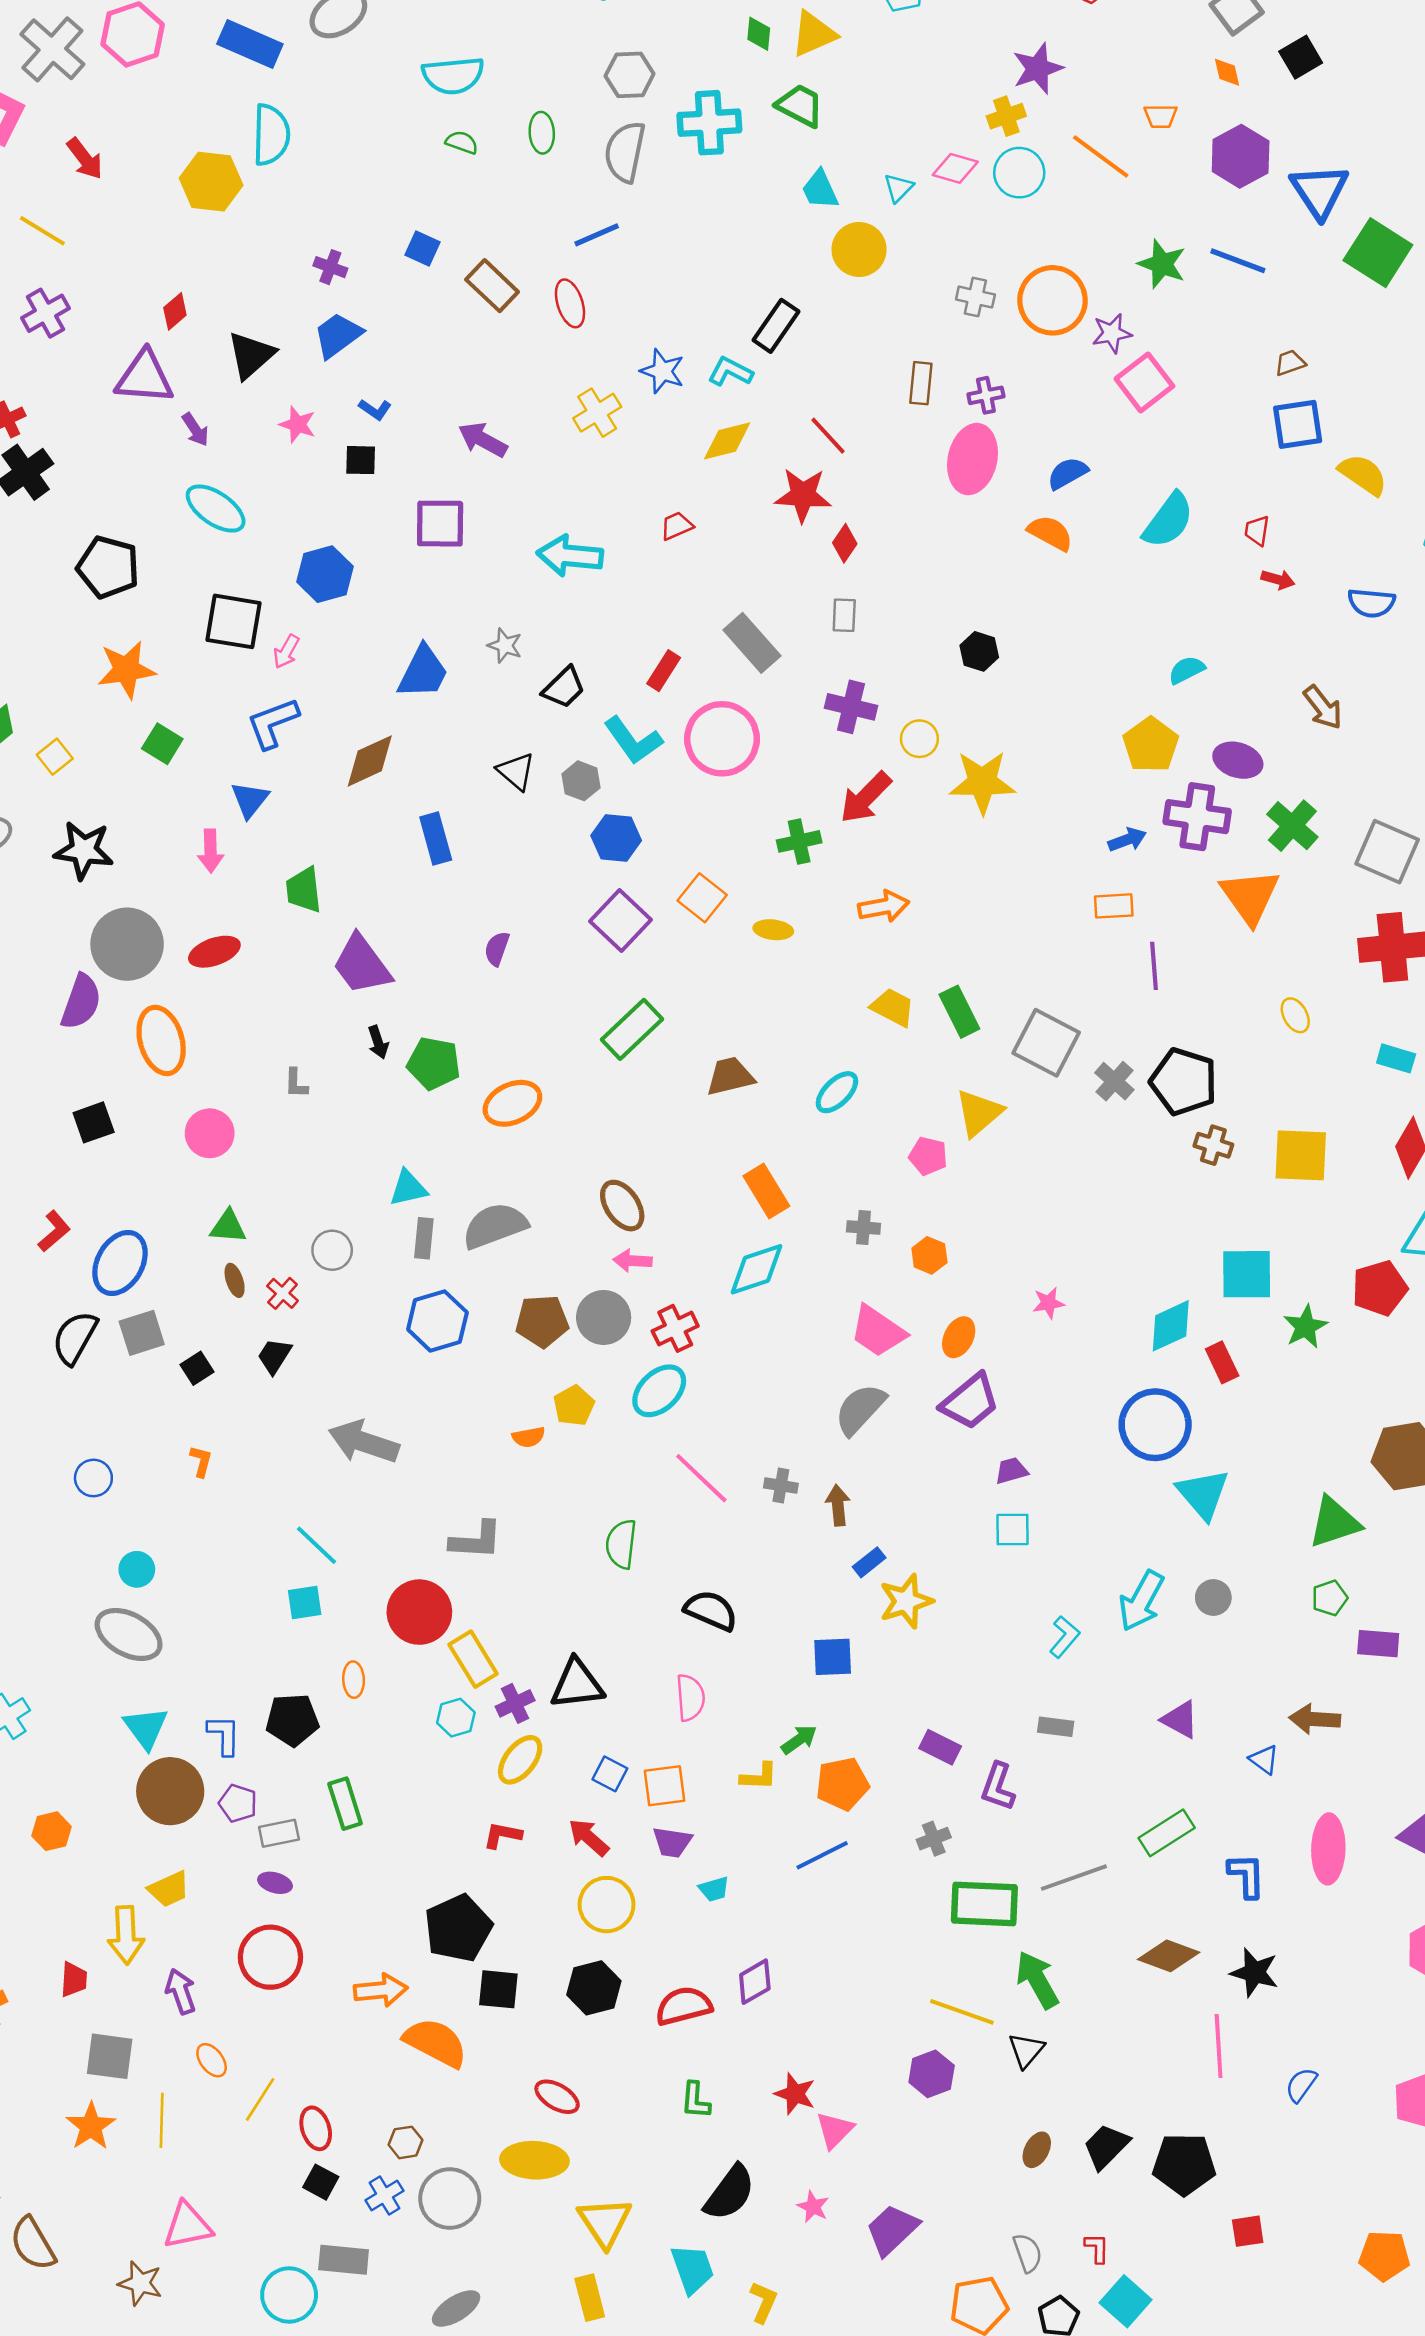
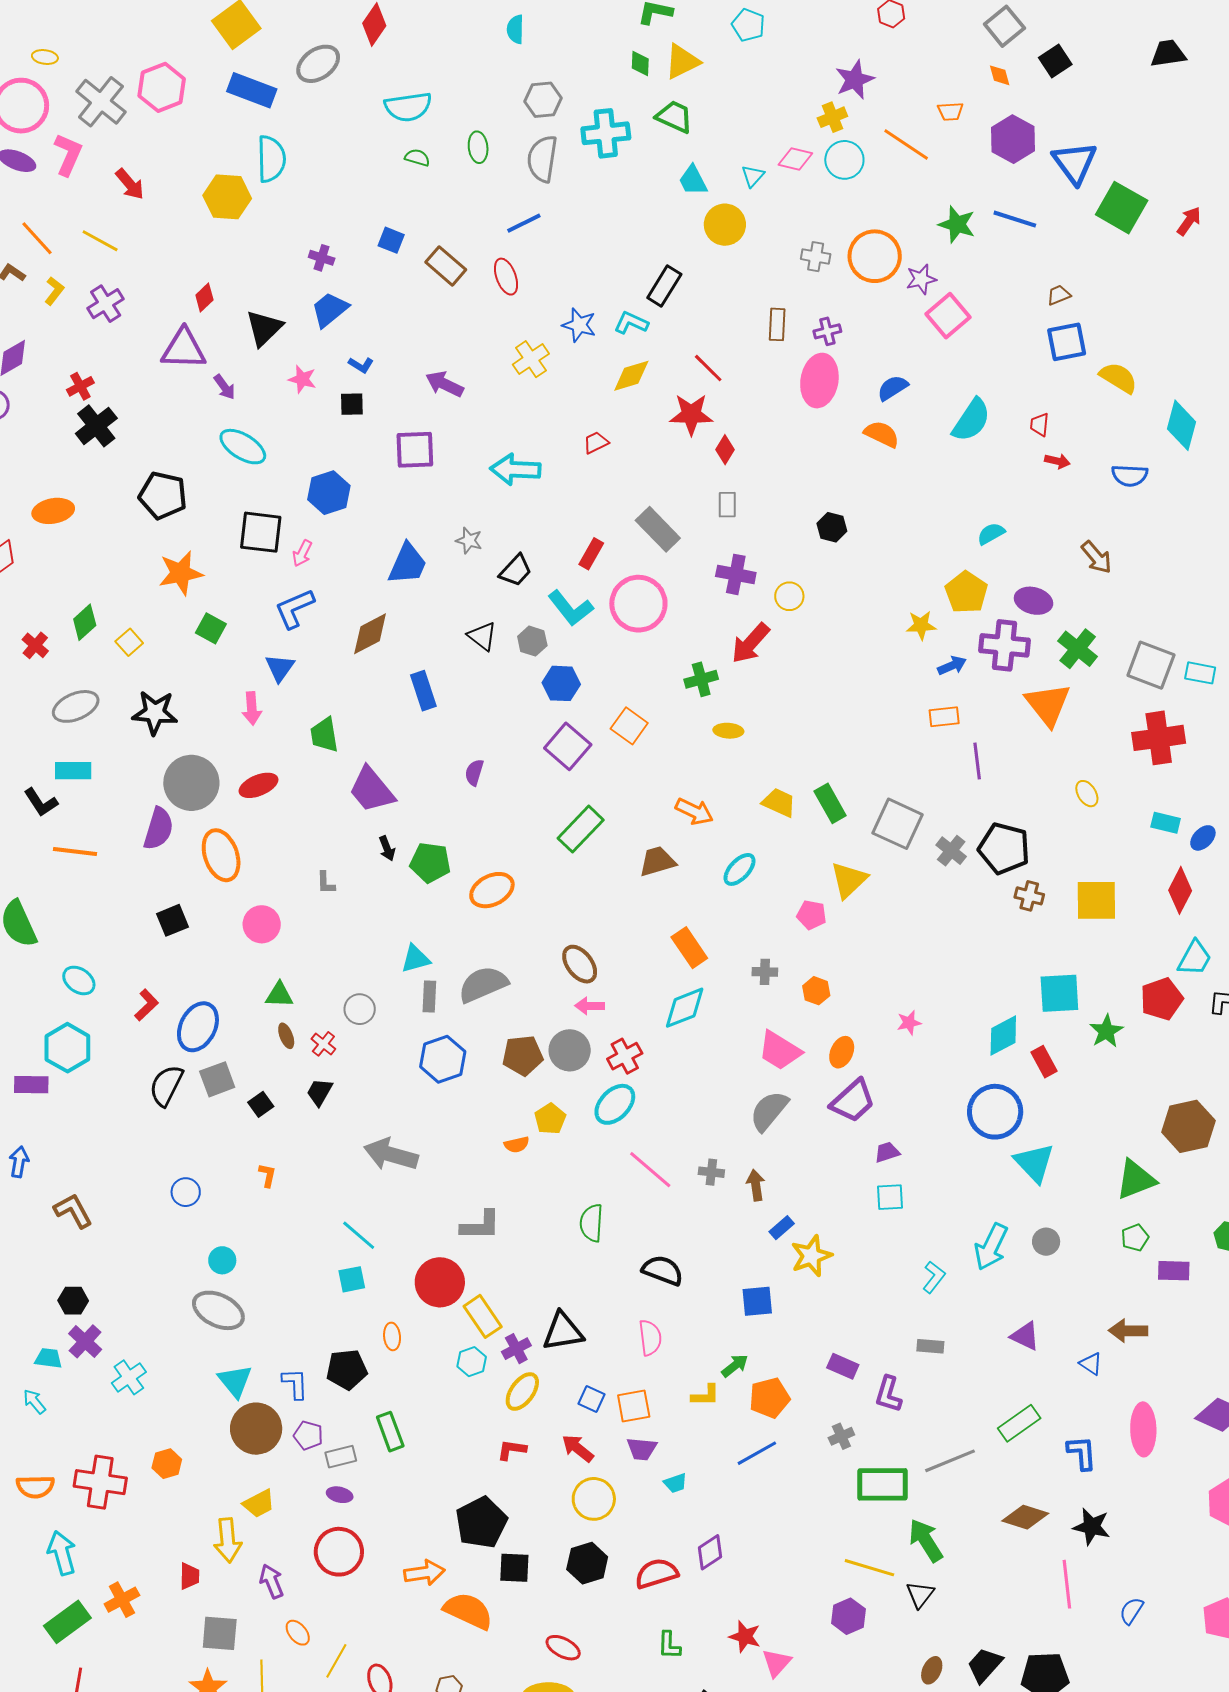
yellow star: (982, 782) -> (921, 625), moved, size x0.6
orange arrow: (884, 906) -> (694, 811), moved, turned 39
yellow ellipse: (773, 930) -> (728, 731), moved

